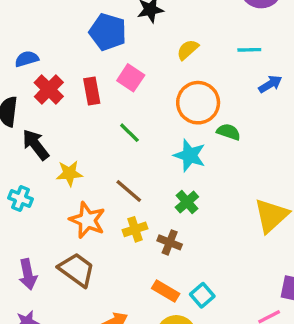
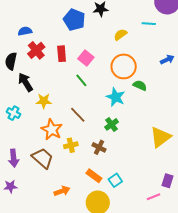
cyan line: (249, 50) -> (149, 24), moved
pink square: (131, 78) -> (86, 58), moved
yellow cross: (135, 229) -> (71, 145), moved

